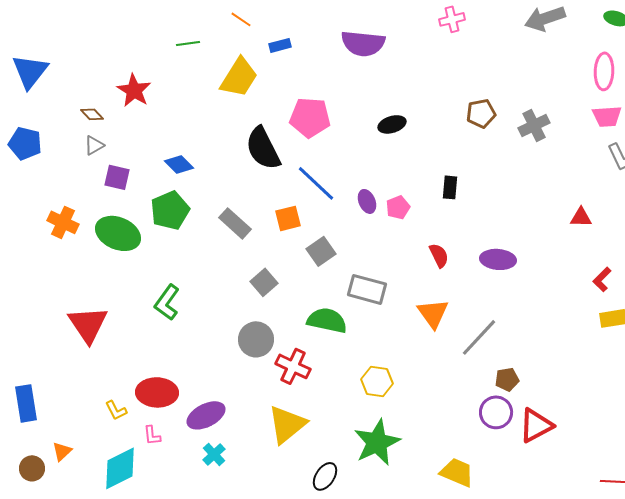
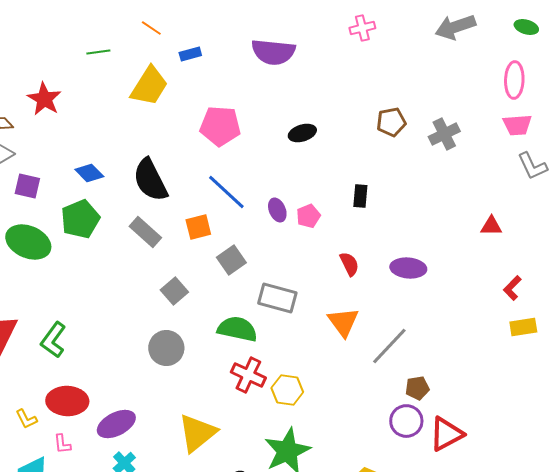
black semicircle: (263, 148) -> (150, 180), moved
green L-shape: (167, 302) -> (53, 340), moved
red cross: (293, 366) -> (248, 375), moved

